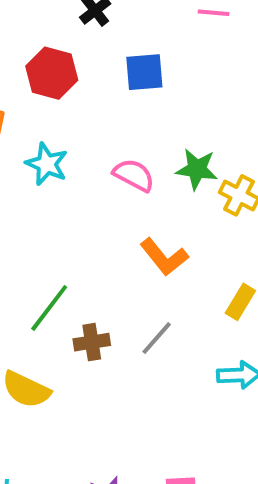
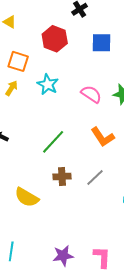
green line: (49, 308) -> (53, 142), moved

